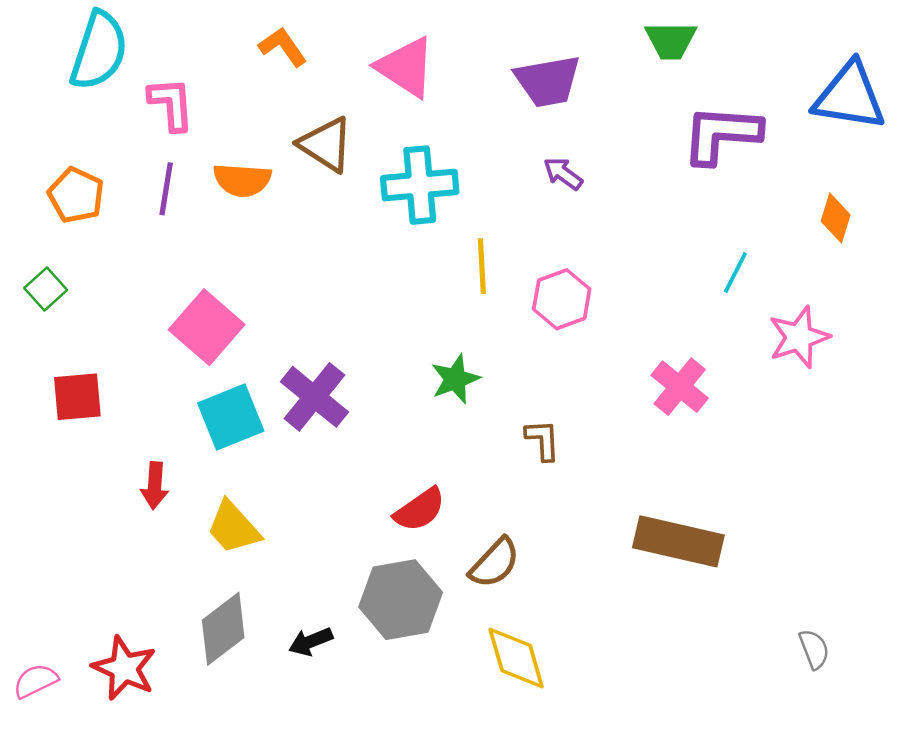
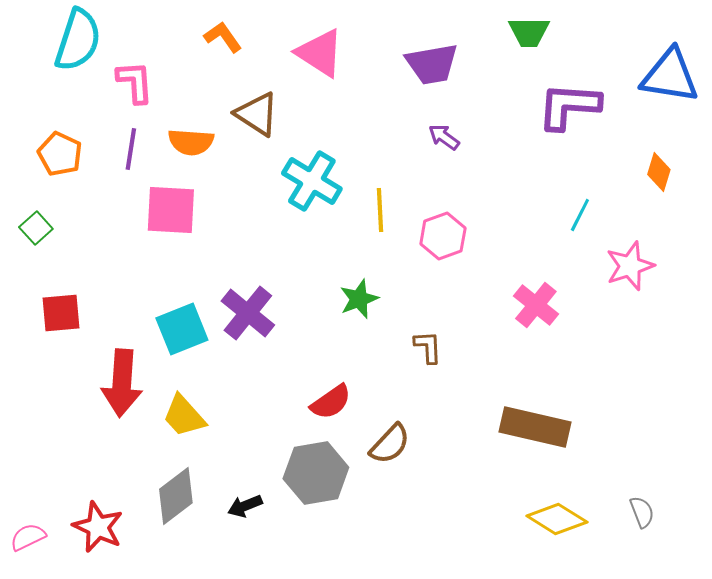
cyan cross: (420, 185) -> (312, 181), moved, turned 36
pink square: (207, 327) -> (171, 210), moved, turned -38
red arrow: (155, 486) -> (122, 383), size x1.8
yellow diamond: (516, 658) -> (557, 519), moved, turned -42

